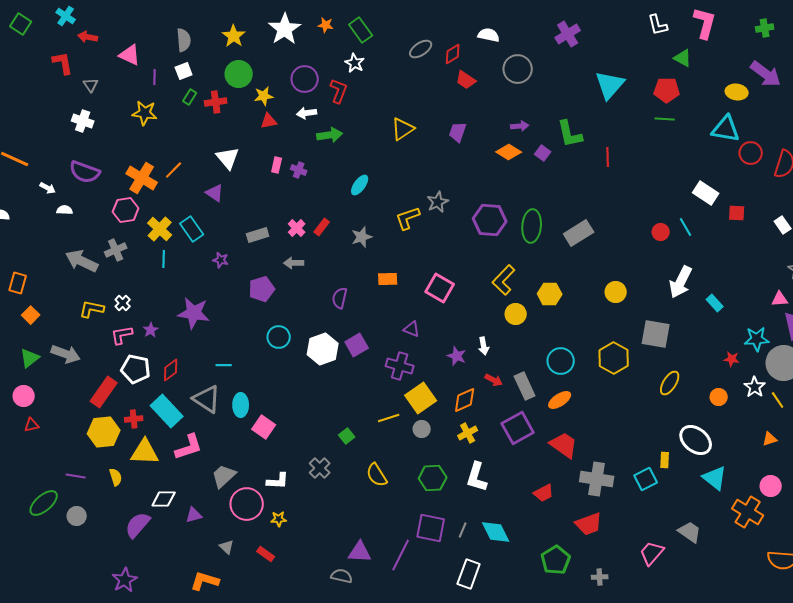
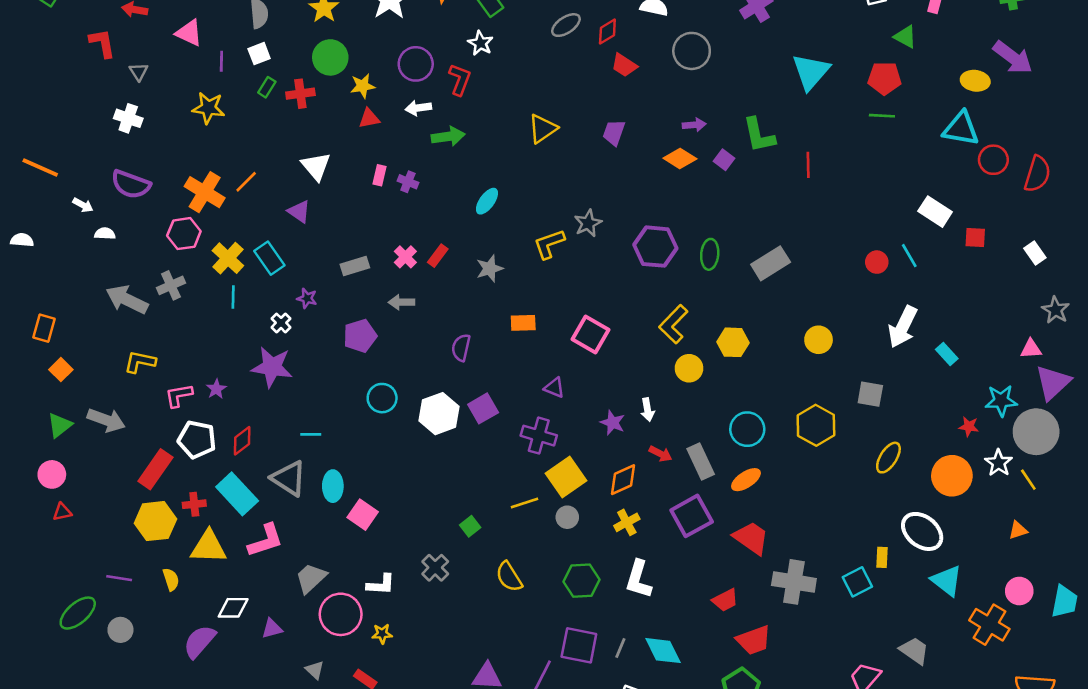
green ellipse: (532, 226) -> (710, 254), size x0.7
white cross: (123, 303) -> (281, 323), moved
gray square: (656, 334) -> (870, 394), size x0.7
orange circle: (719, 397) -> (952, 476), size x1.8
red trapezoid: (589, 524) -> (754, 640), moved

